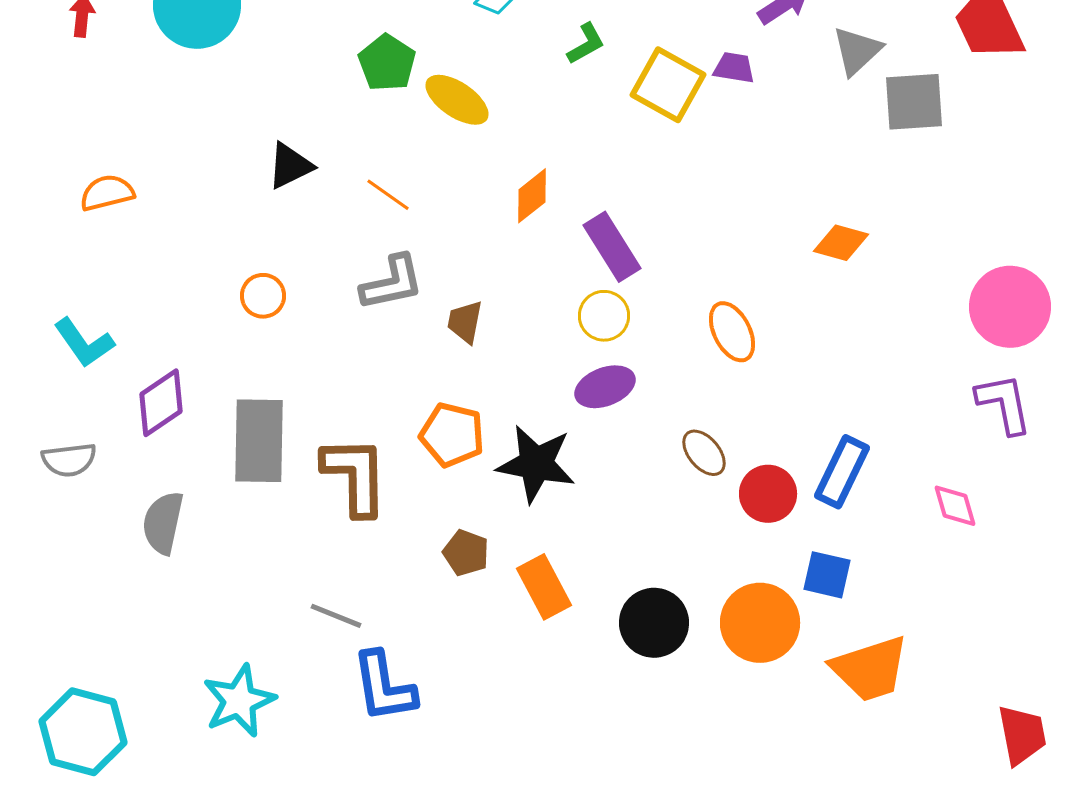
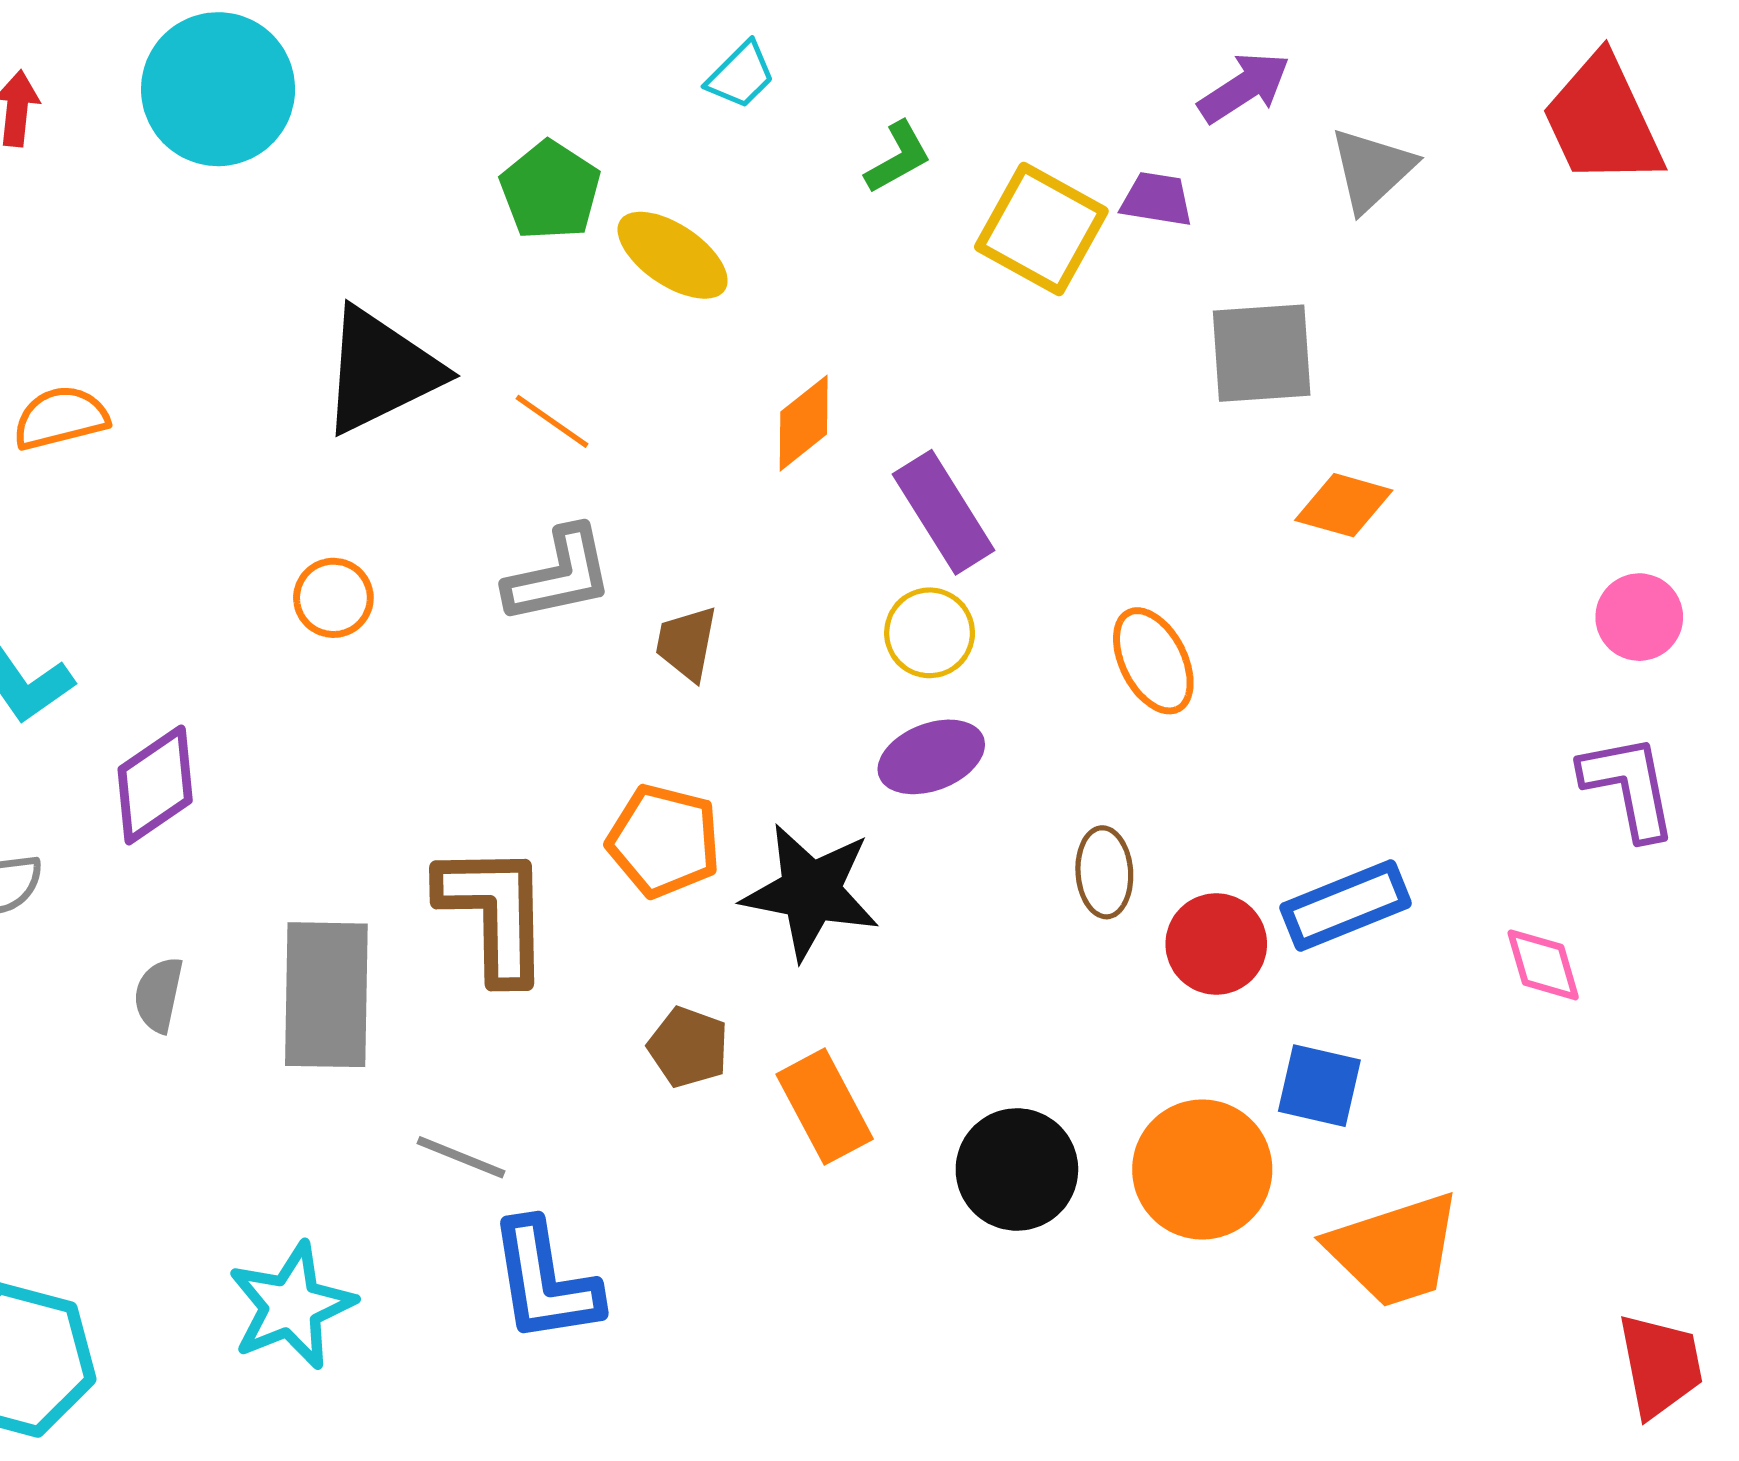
gray square: (914, 102) -> (1262, 353), moved
black triangle: (290, 166) -> (381, 371), size x1.6
pink circle: (1010, 307) -> (1639, 617), size x0.6
gray rectangle: (259, 441) -> (326, 995), moved
brown ellipse: (704, 453) -> (1104, 872), turned 36
blue rectangle: (842, 472) -> (1346, 906), turned 42
gray semicircle: (163, 523) -> (159, 995), size x0.7

